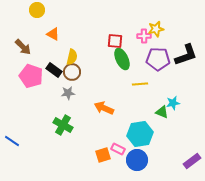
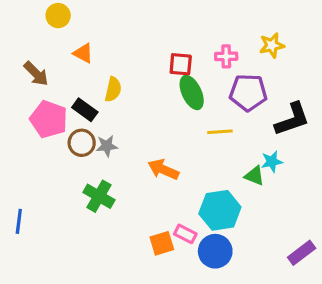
yellow star: (156, 29) -> (272, 45), moved
black L-shape: (186, 55) -> (292, 119), moved
brown circle: (72, 72) -> (82, 143), moved
blue line: (12, 141) -> (19, 221), turned 63

